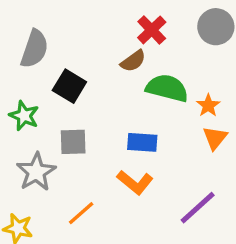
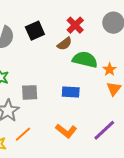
black square: (69, 86) -> (35, 31), moved, turned 36
orange L-shape: (135, 182) -> (66, 131), moved
orange line: (81, 213) -> (23, 134), moved

